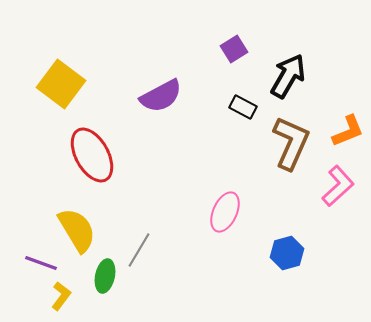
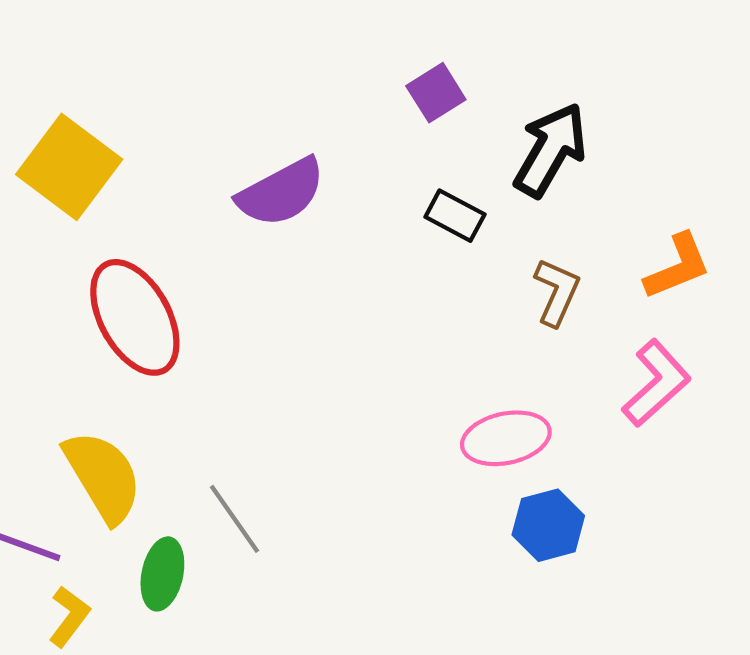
brown L-shape: (291, 143) -> (557, 292), size x0.6
pink ellipse: (225, 212) -> (506, 438), moved, turned 54
gray line: (139, 250) -> (235, 519), turned -66

